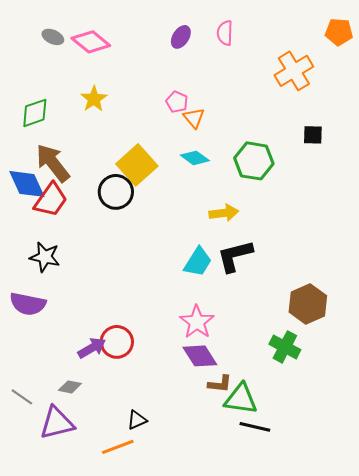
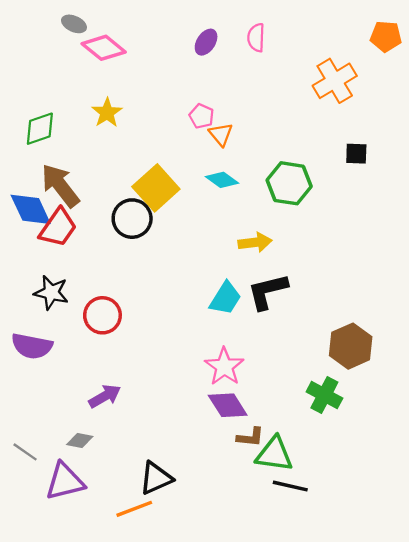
gray ellipse: (53, 37) -> (74, 24), moved
red circle: (117, 342) -> (102, 315), moved
black triangle: (137, 420) -> (156, 478), size x1.5

